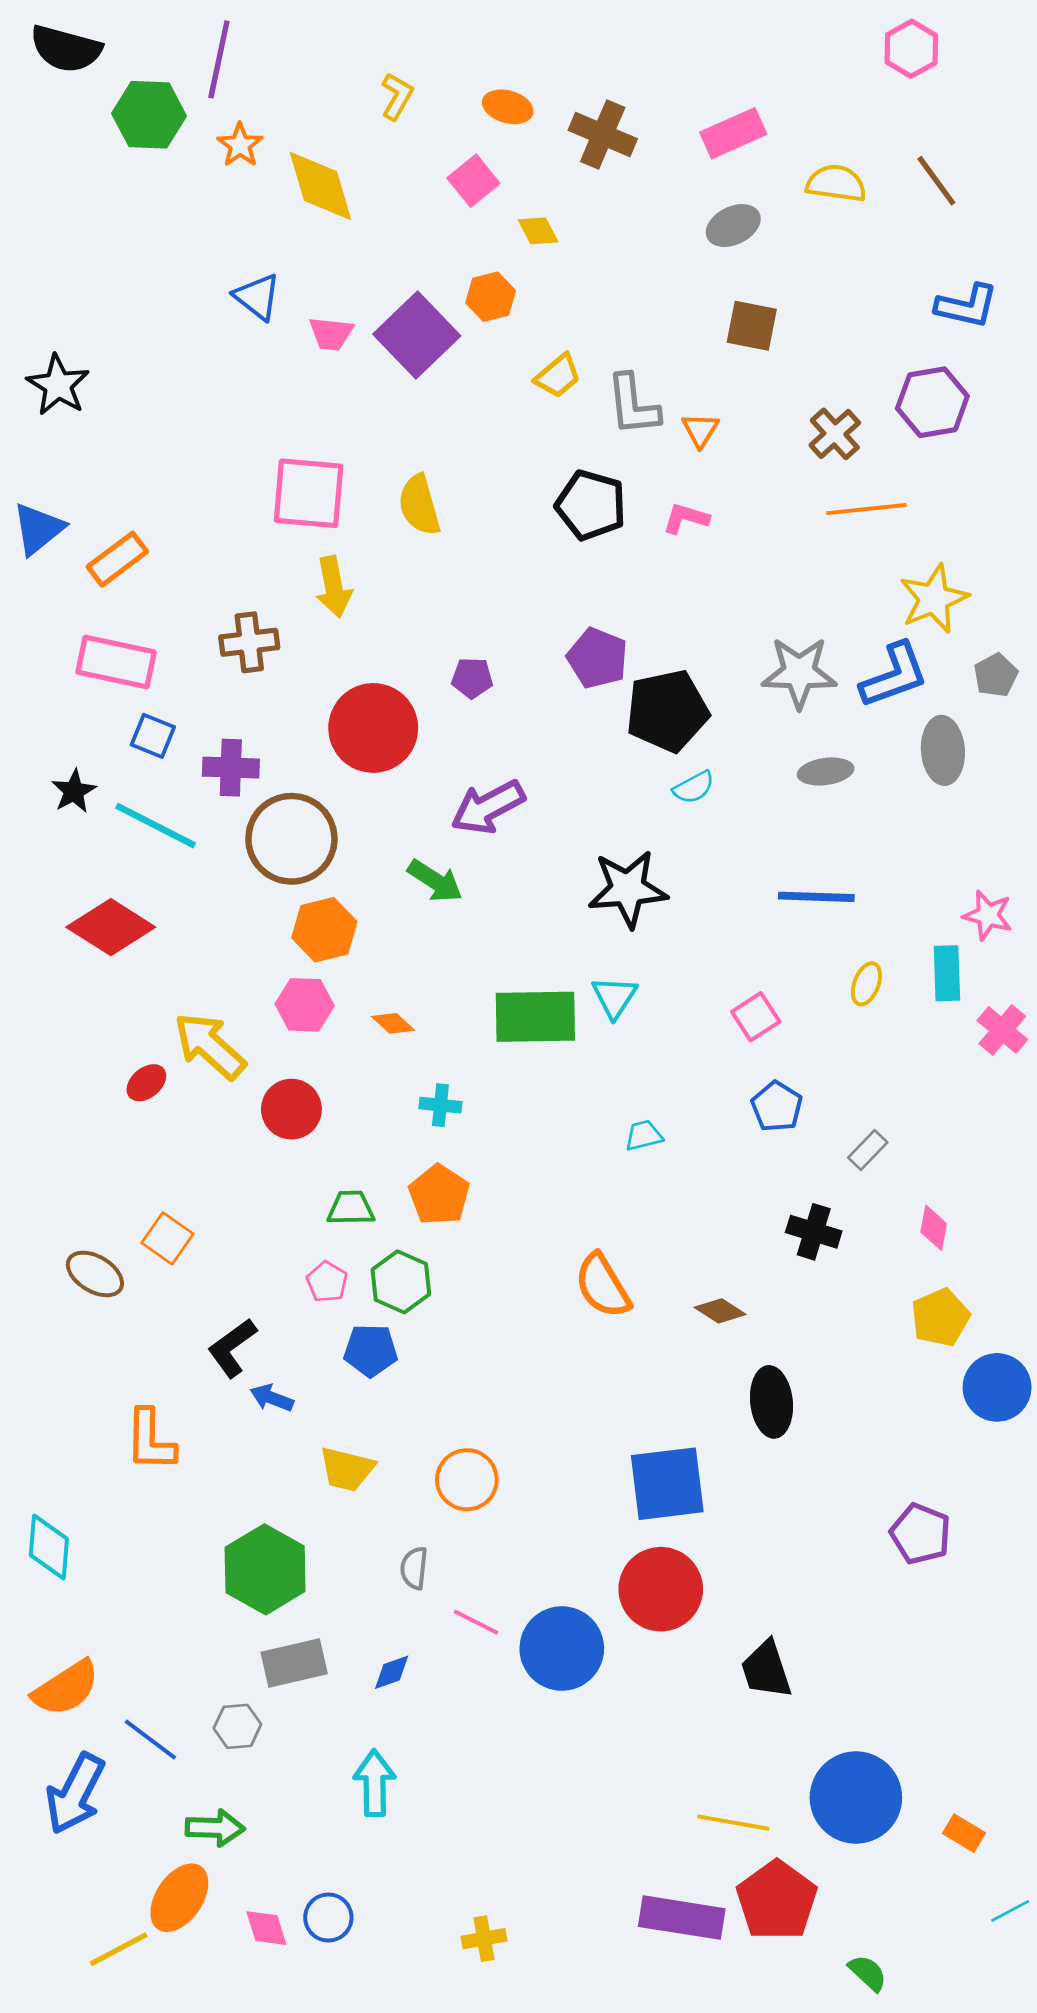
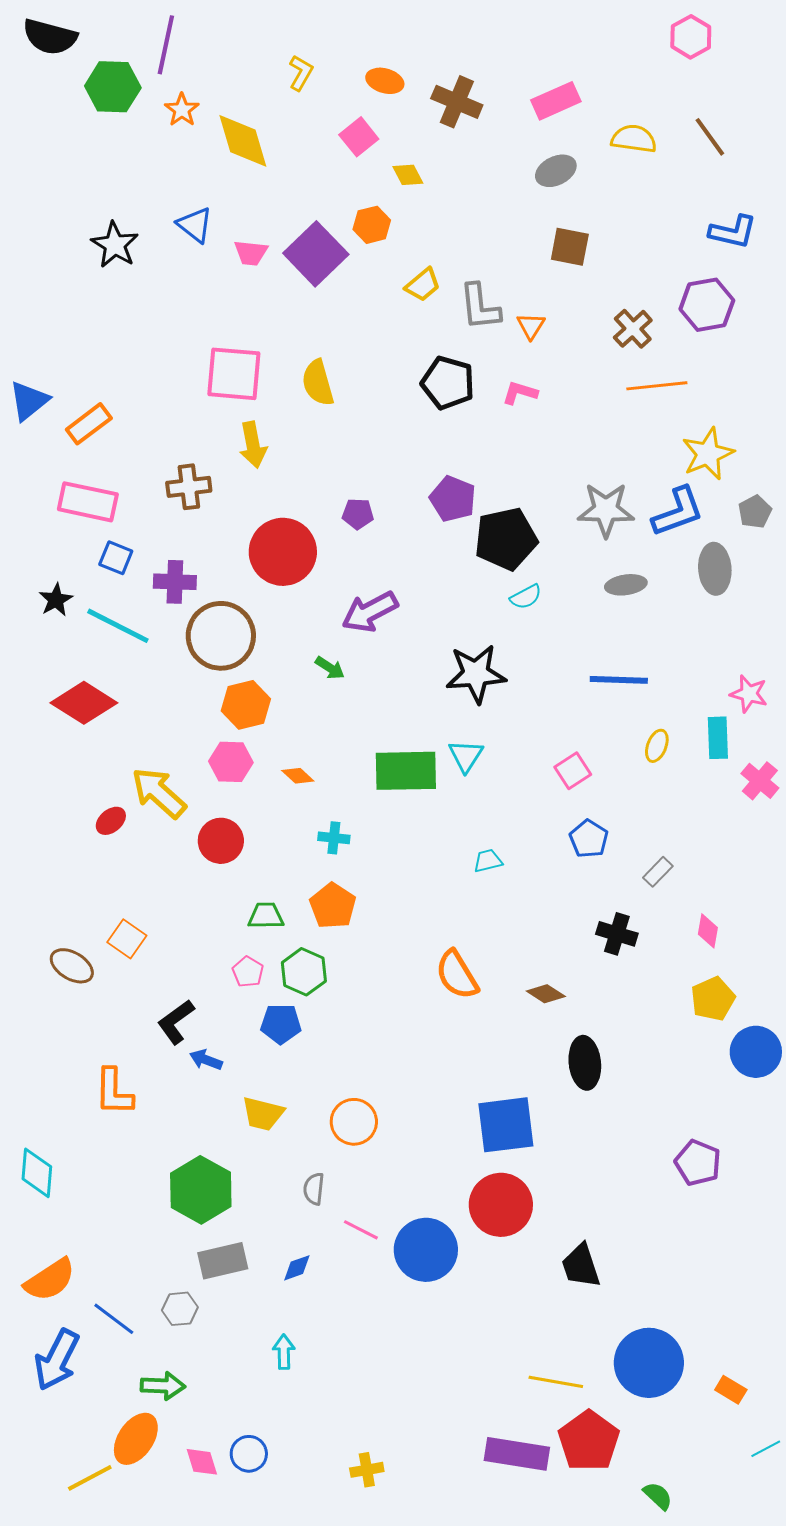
black star: (58, 385) -> (115, 245), moved
green arrow: (435, 881) -> (330, 668), size x0.7
cyan arrow: (375, 1783) -> (284, 1352), size x0.7

